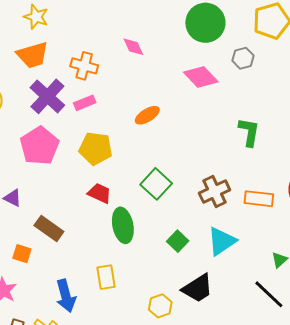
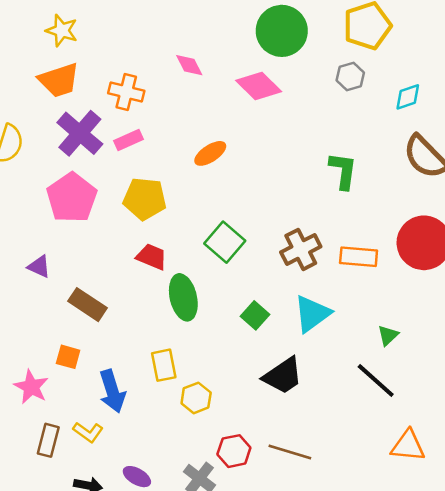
gray hexagon: (243, 58) -> (350, 77), moved
pink diamond: (201, 77) -> (259, 86), moved
orange square: (22, 254) -> (68, 357), moved
yellow hexagon: (160, 306) -> (196, 398), moved

